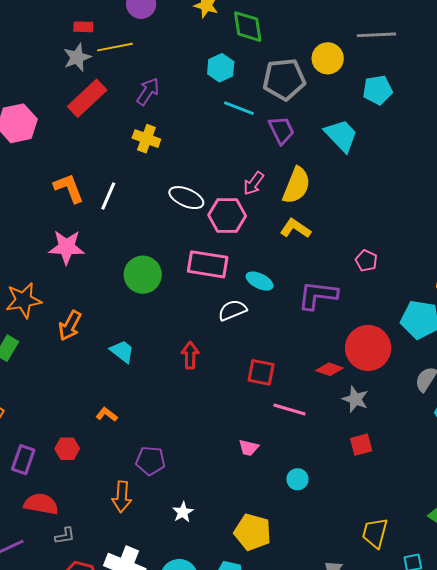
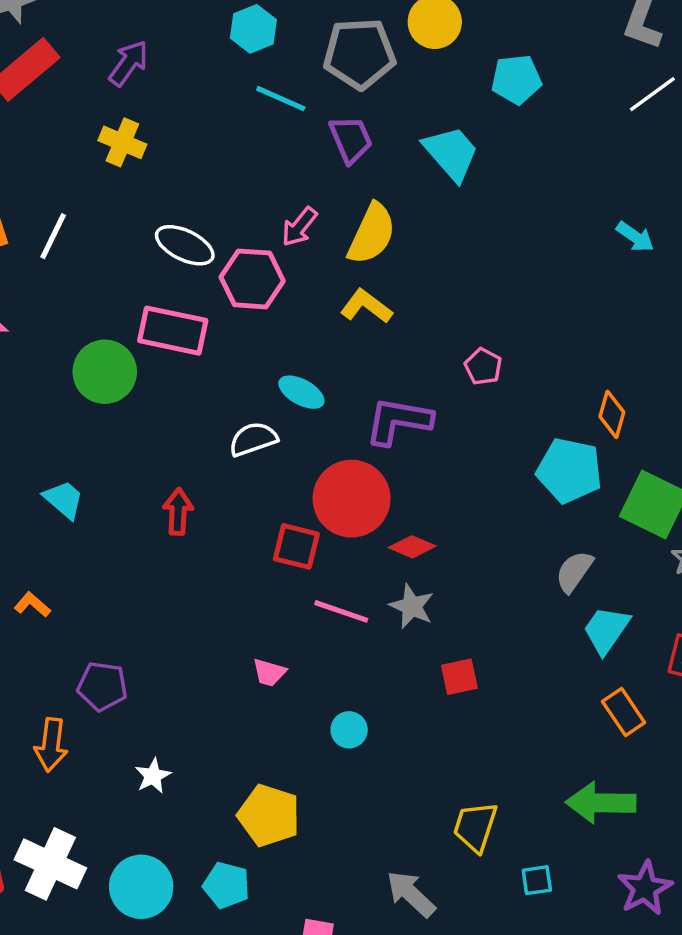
pink rectangle: (208, 264) -> (173, 331), moved
red circle: (368, 348) -> (352, 499), moved
gray star: (355, 399) -> (412, 606), moved

